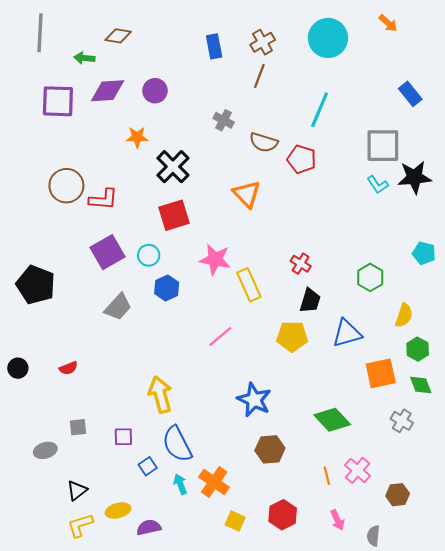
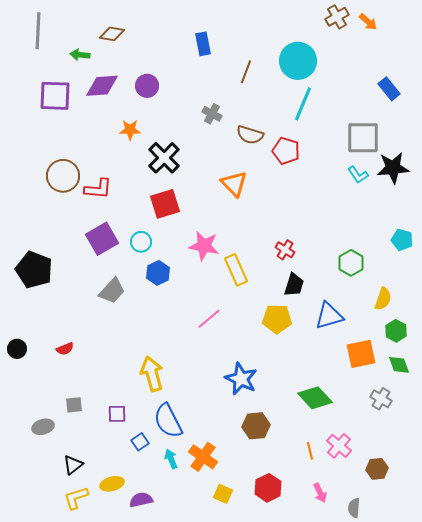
cyan circle: (328, 38) -> (298, 61), moved
brown cross: (263, 42) -> (337, 17), moved

